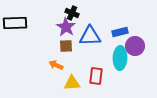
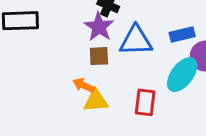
cyan ellipse: (120, 58) -> (182, 75), turned 35
yellow triangle: (72, 83) -> (96, 101), moved

